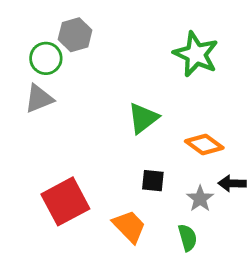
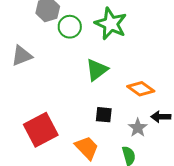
green star: (196, 54) -> (111, 24), moved
green circle: (46, 58) -> (70, 27), moved

